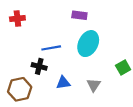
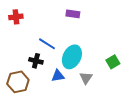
cyan ellipse: (88, 44) -> (72, 57), moved
blue line: (51, 48) -> (47, 44), turned 42

